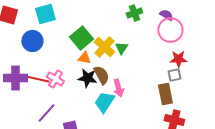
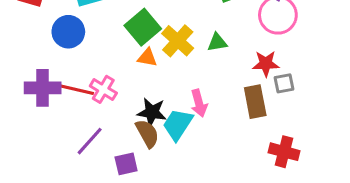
green triangle: (121, 48) -> (217, 42), moved, turned 48
red star: (178, 59) -> (266, 64), moved
brown semicircle: (101, 75) -> (147, 133), moved
black star: (87, 78) -> (152, 112), moved
brown rectangle: (165, 94) -> (255, 102), moved

